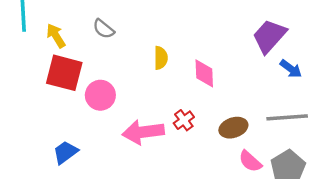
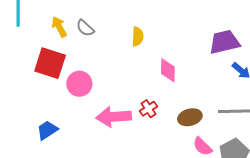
yellow arrow: (56, 36) -> (59, 27), moved
purple trapezoid: (269, 36) -> (224, 42), turned 32
yellow semicircle: (161, 58) -> (138, 37), moved

